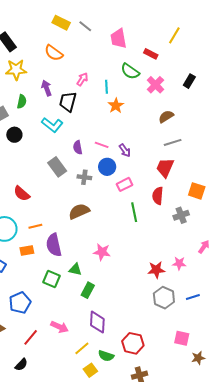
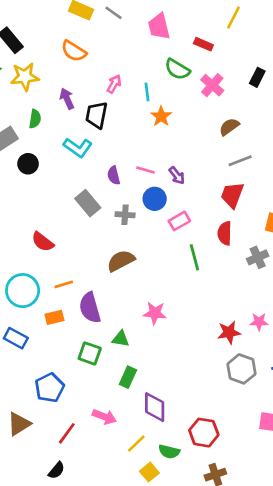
green rectangle: (88, 290) -> (128, 377), moved

